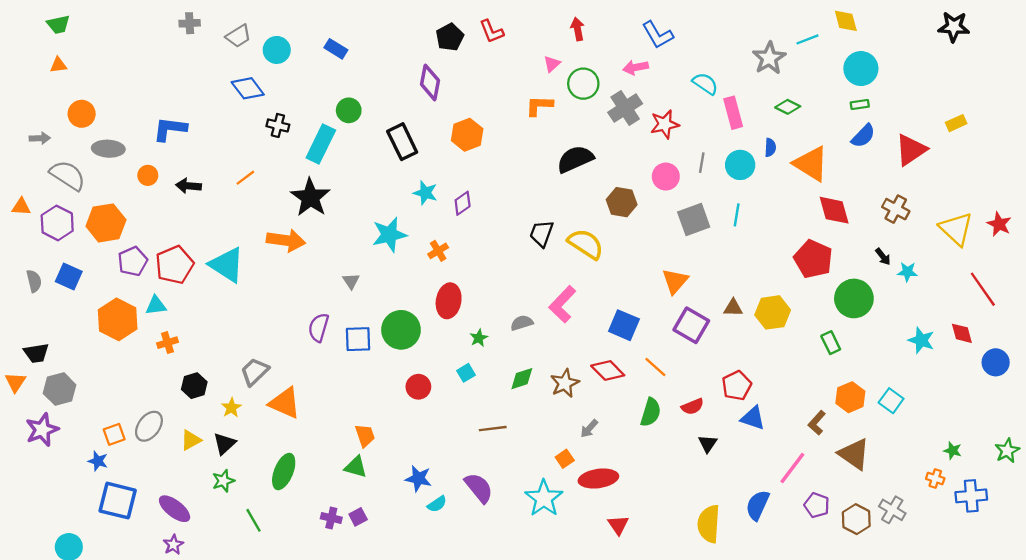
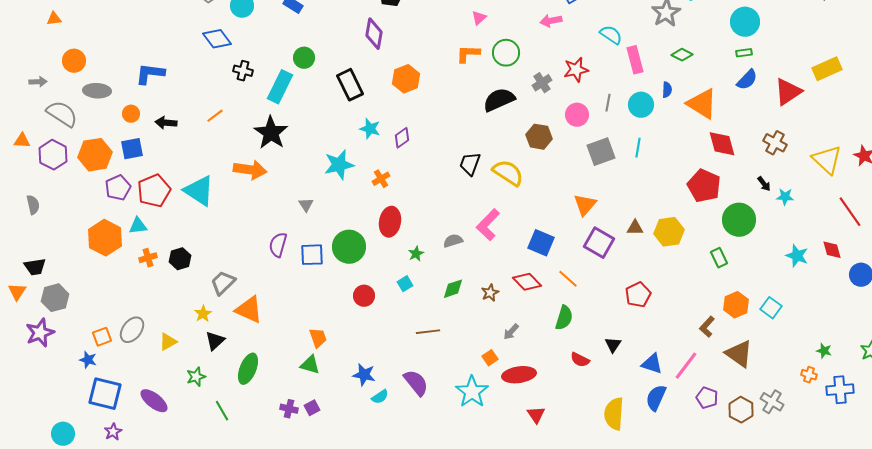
green circle: (583, 84) -> (506, 53), moved
gray cross: (625, 108) -> (542, 83), moved, size x0.7
yellow rectangle: (956, 123) -> (827, 69), size x1.6
blue square: (69, 276) -> (132, 149), moved, turned -35
brown star: (565, 383) -> (490, 293), size x0.7
black hexagon: (194, 386) -> (180, 259), moved
red semicircle: (692, 406) -> (580, 360), moved, turned 48
blue triangle: (753, 418) -> (652, 364), moved
black triangle: (224, 444) -> (215, 341), moved
purple star: (173, 545) -> (113, 432), moved

